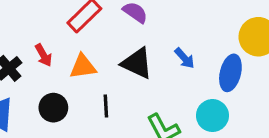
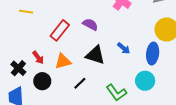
black line: (106, 106) -> (80, 83), turned 56
black circle: (53, 108) -> (42, 81), moved

